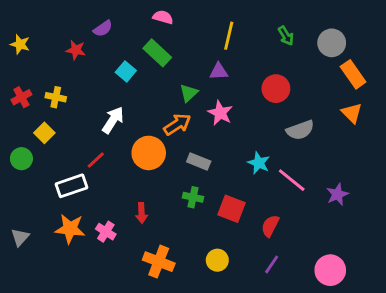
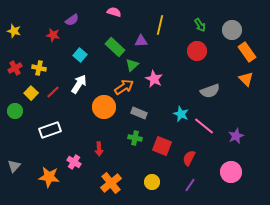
green rectangle: (157, 53) -> (115, 47), moved
cyan square: (126, 71) -> (80, 55), moved
purple triangle: (219, 71) -> (141, 41), moved
red circle: (276, 89) -> (197, 51), moved
red line: (96, 160) -> (53, 92), moved
orange star: (70, 229) -> (49, 177), moved
orange cross: (159, 262) -> (111, 183), turned 30
pink circle: (330, 270) -> (231, 172), moved

